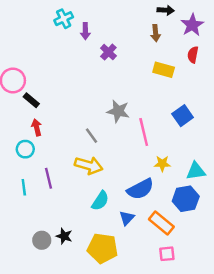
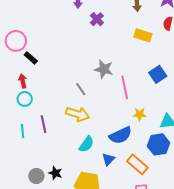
red arrow: (37, 127) -> (23, 81), moved

